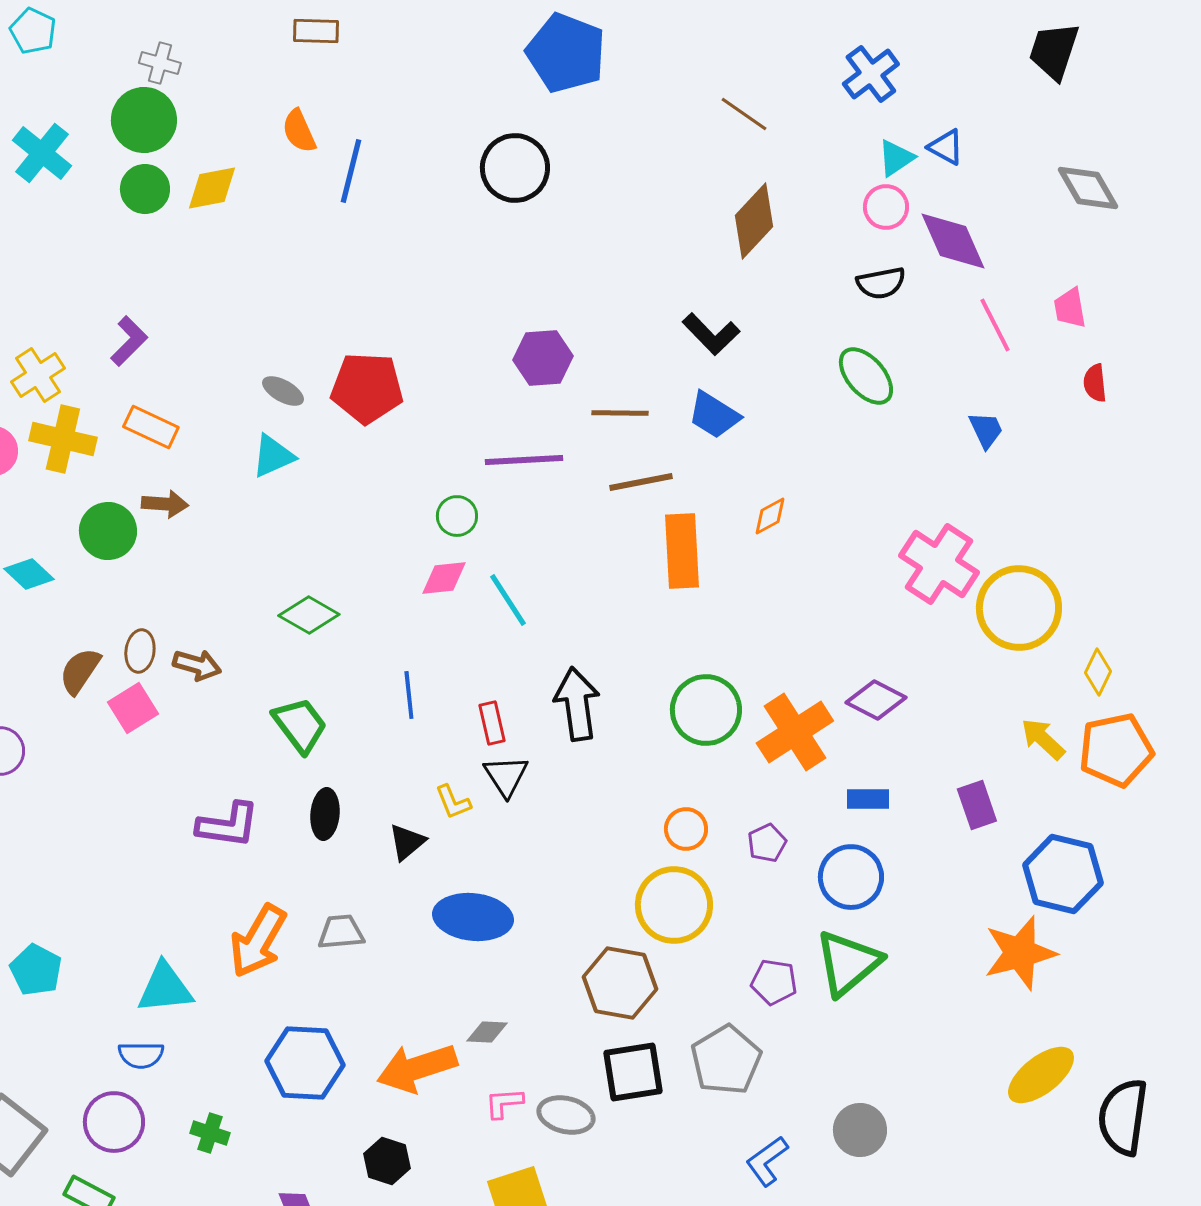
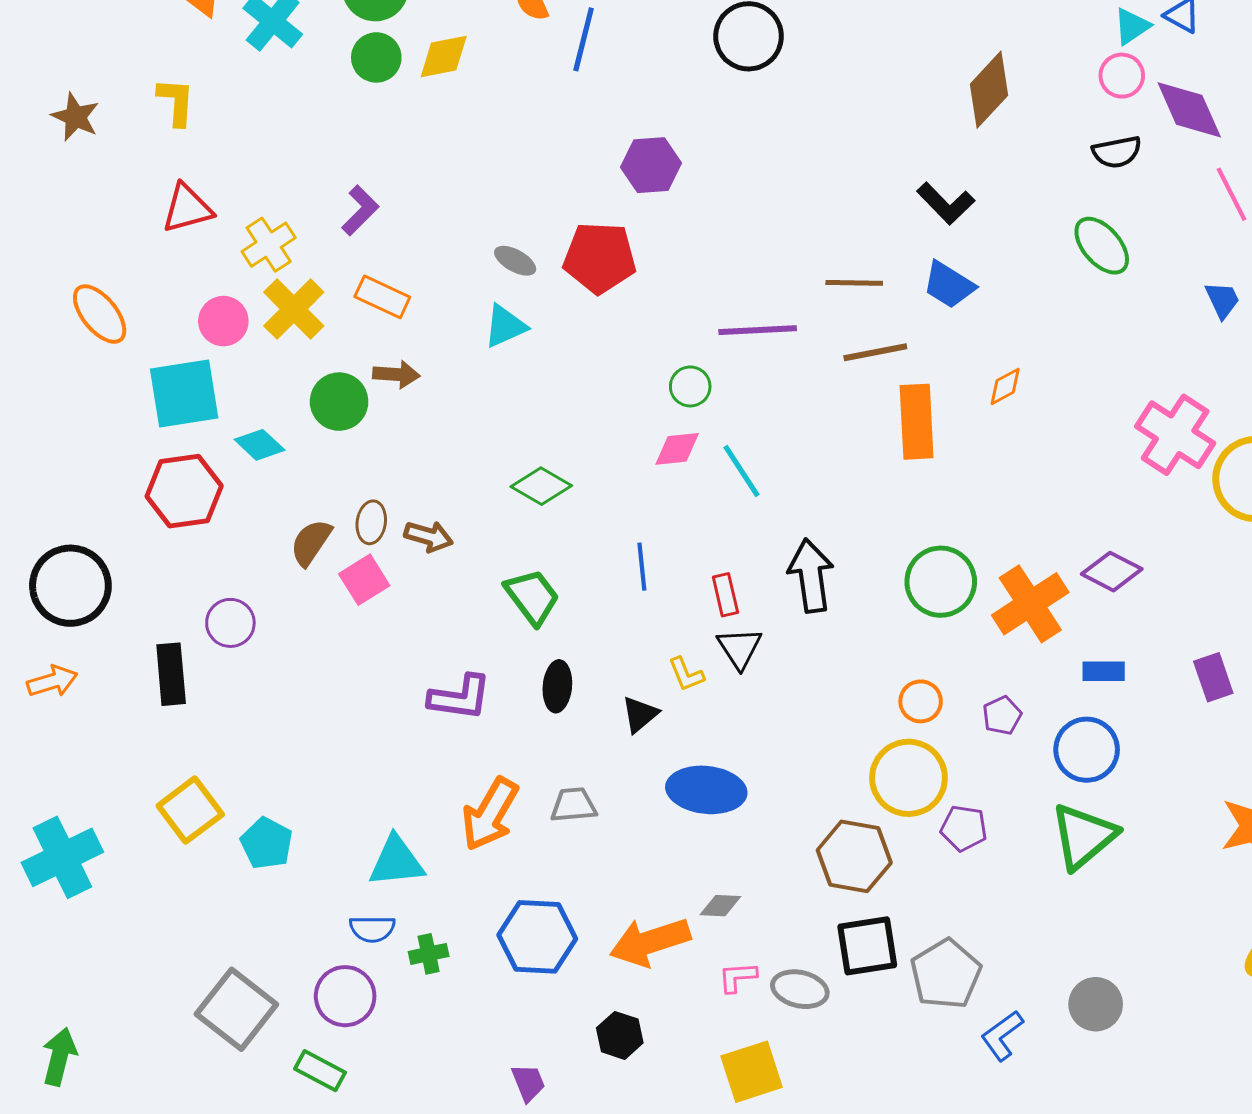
purple hexagon: (543, 358) -> (651, 165), moved
yellow cross: (63, 439) -> (294, 309), turned 32
purple pentagon: (774, 982) -> (964, 828), moved
gray pentagon: (726, 1060) -> (946, 974), moved
green cross: (210, 1133) -> (429, 954), moved, turned -30

